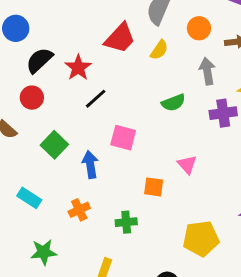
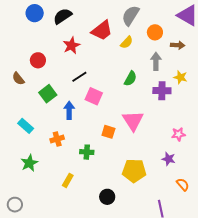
black semicircle: (39, 60) -> (62, 16), moved
black line: (96, 99) -> (79, 77), moved
green semicircle: (173, 103) -> (130, 79), turned -49
pink triangle: (187, 165) -> (133, 121), size x1.6
green star: (44, 252) -> (29, 163), turned -30

